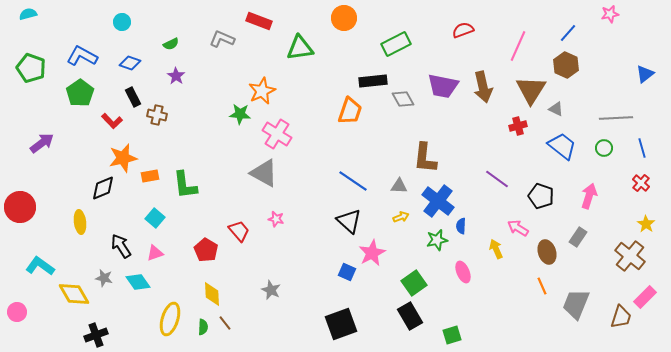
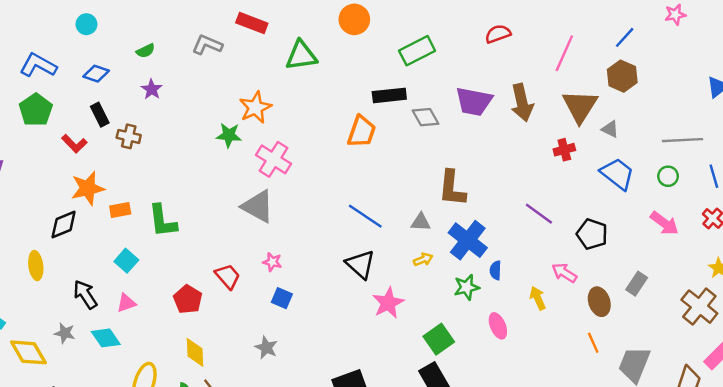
pink arrow: (589, 196) -> (664, 223), moved, turned 110
blue square: (347, 272) -> (282, 298), moved

